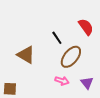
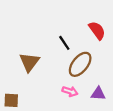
brown triangle: (26, 55) -> (29, 62), turned 36
purple triangle: (87, 83) -> (98, 94), turned -48

